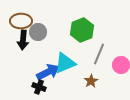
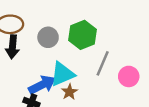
gray circle: (38, 32) -> (48, 37), moved
brown star: (91, 81) -> (69, 92), moved

